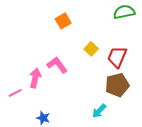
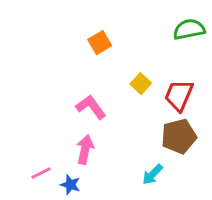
pink arrow: (35, 78) -> (85, 150), moved
pink line: (15, 93) -> (41, 173), moved

